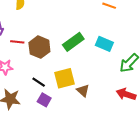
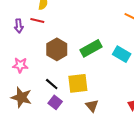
red line: (17, 42) -> (37, 20), moved
brown triangle: (83, 91) -> (92, 106), moved

